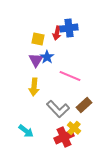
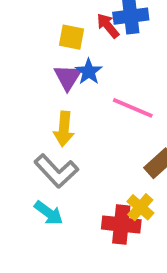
red arrow: (57, 33) -> (108, 26), turned 128
gray L-shape: (58, 109) -> (56, 171), moved
red cross: (64, 137) -> (121, 224), turned 30

